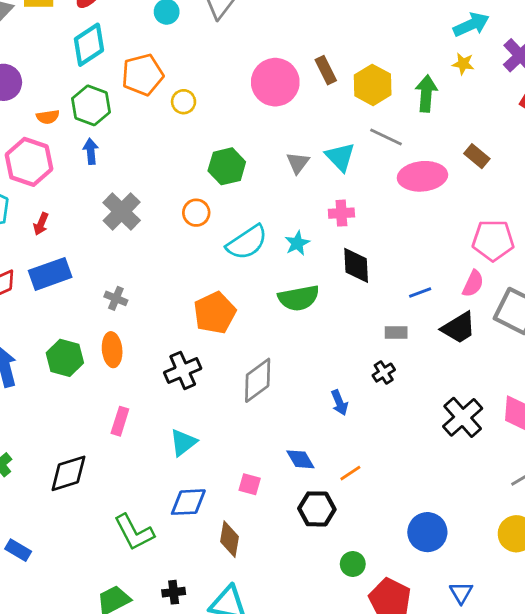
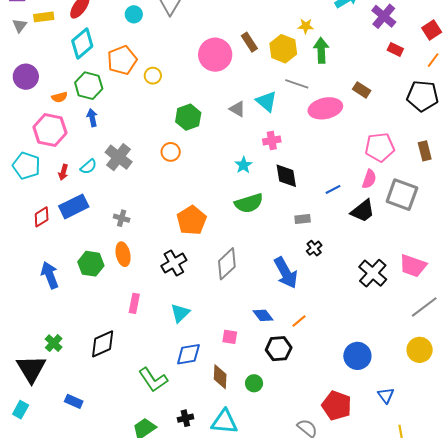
yellow star: (463, 64) -> (306, 26), moved
gray triangle: (298, 163) -> (237, 109), turned -30
cyan semicircle: (247, 242) -> (88, 167), moved, size x0.6
gray rectangle: (396, 332) -> (303, 219), moved
blue arrow: (339, 403) -> (286, 273), size x1.8
green circle: (353, 564) -> (254, 383), moved

